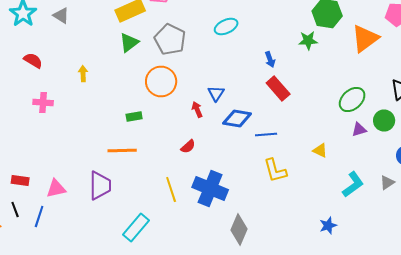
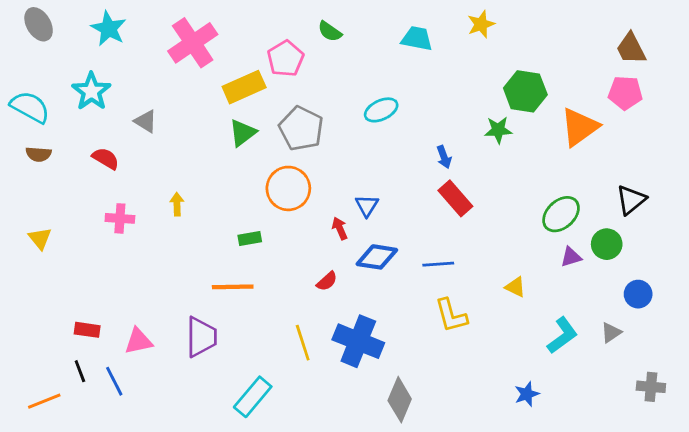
gray triangle: (61, 16) -> (146, 121), moved
yellow arrow: (83, 74) -> (177, 204), moved
blue diamond: (237, 118) -> (377, 257), moved
blue line: (39, 216) -> (114, 381), turned -45

